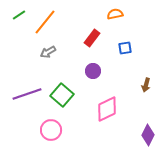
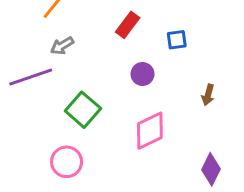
purple circle: (93, 71) -> (143, 74), moved
purple line: (27, 94) -> (31, 77), moved

